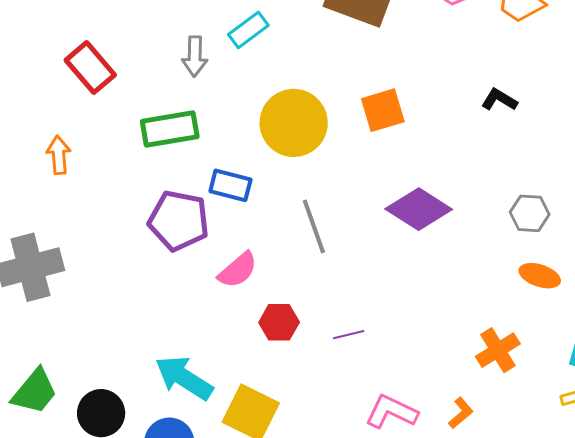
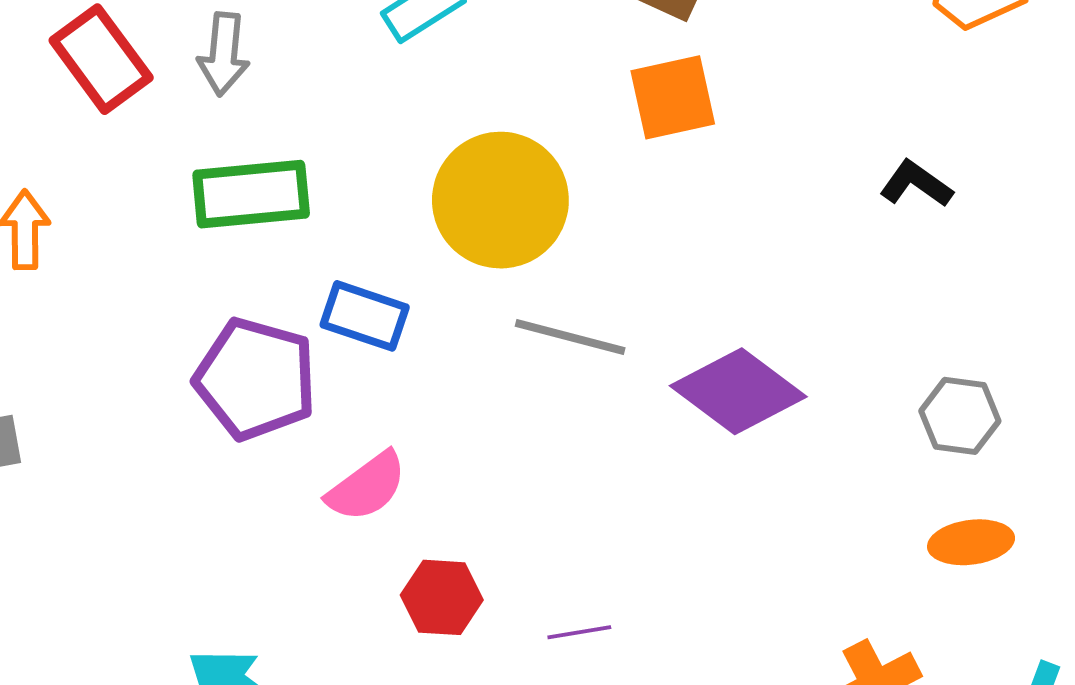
gray arrow: (195, 56) -> (224, 54), moved
orange square: (383, 110) -> (673, 97), moved
gray line: (314, 226) -> (570, 337), moved, turned -60
orange ellipse: (540, 276) -> (971, 542), turned -30

